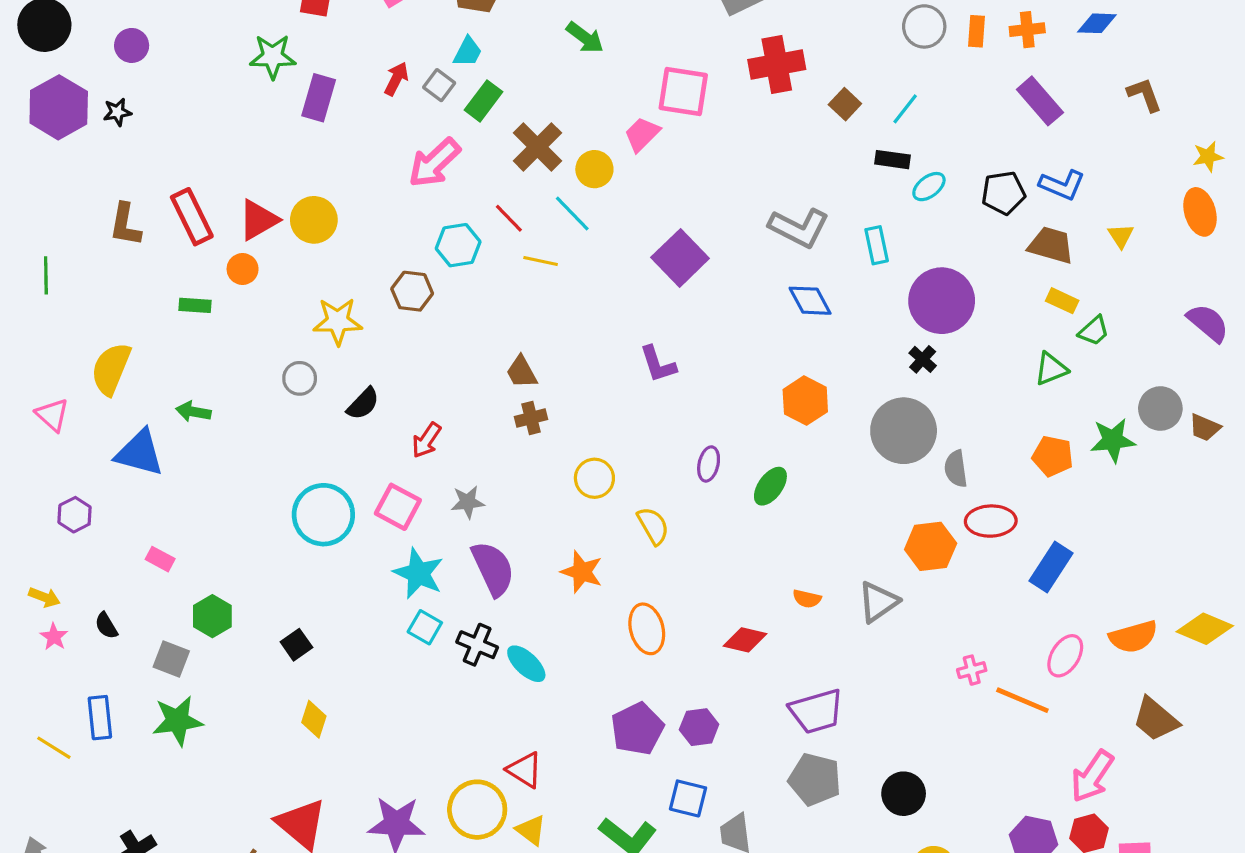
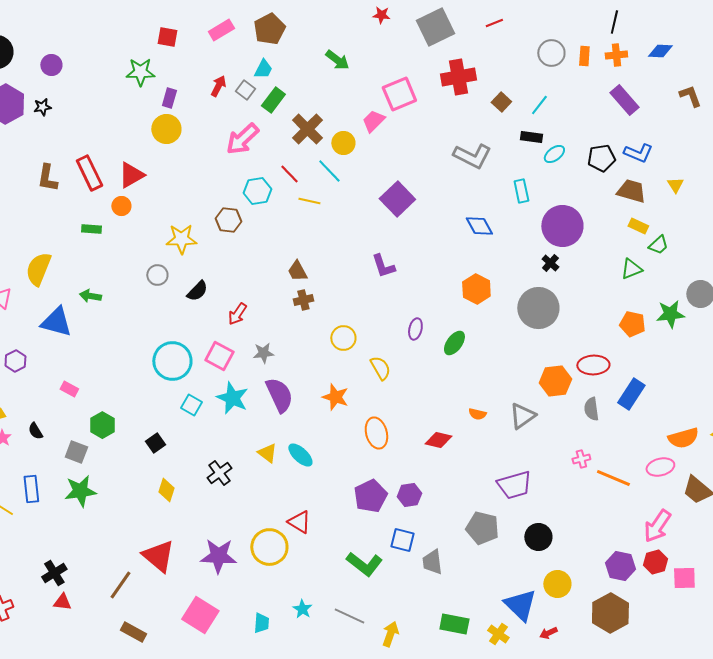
pink square: (683, 91) -> (399, 94), turned -32
purple rectangle: (319, 98) -> (169, 98), size x0.7
yellow circle: (314, 220) -> (166, 129), moved
gray L-shape: (799, 228) -> (472, 156), moved
gray semicircle: (956, 469) -> (591, 409), moved
cyan square: (425, 627) -> (191, 405), moved
black cross: (477, 645) -> (219, 473), moved, turned 30
pink ellipse: (1065, 656) -> (660, 467), moved, turned 44
purple trapezoid: (816, 711) -> (514, 485), moved
yellow triangle: (531, 830) -> (267, 453), moved

